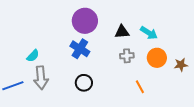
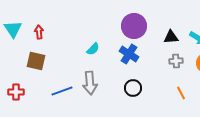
cyan semicircle: (33, 56) -> (93, 49), moved
orange line: (140, 87) -> (181, 93), moved

